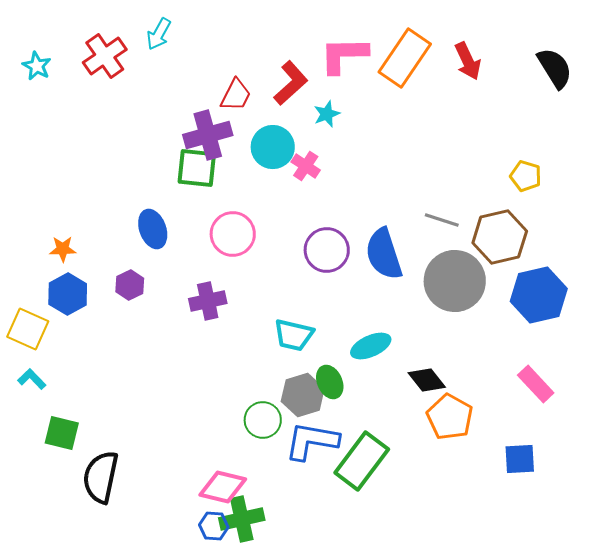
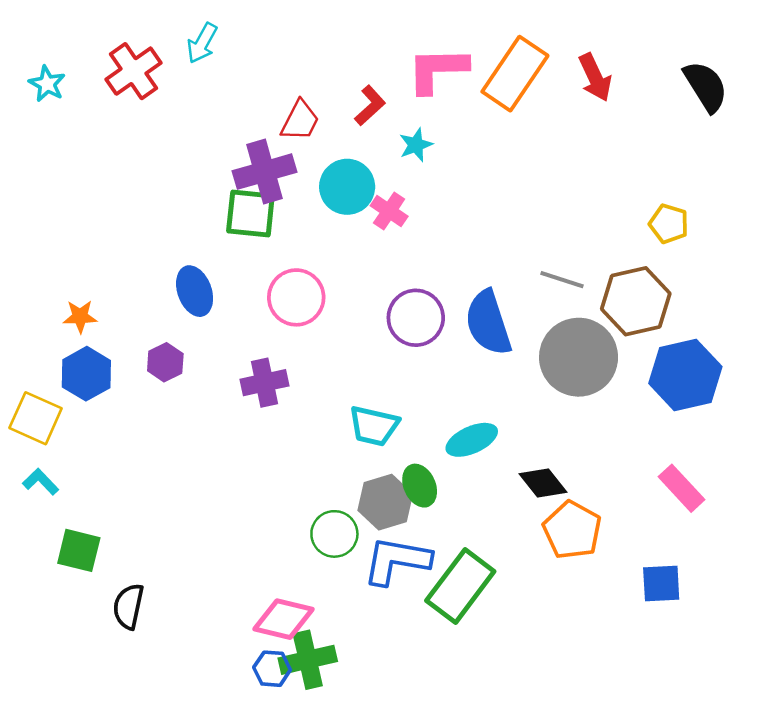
red L-shape: (291, 83) -> (370, 105), size x0.7
black semicircle: (101, 477) -> (128, 606), size x0.7

